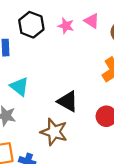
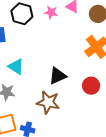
black triangle: (68, 101) -> (58, 76), turned -48

